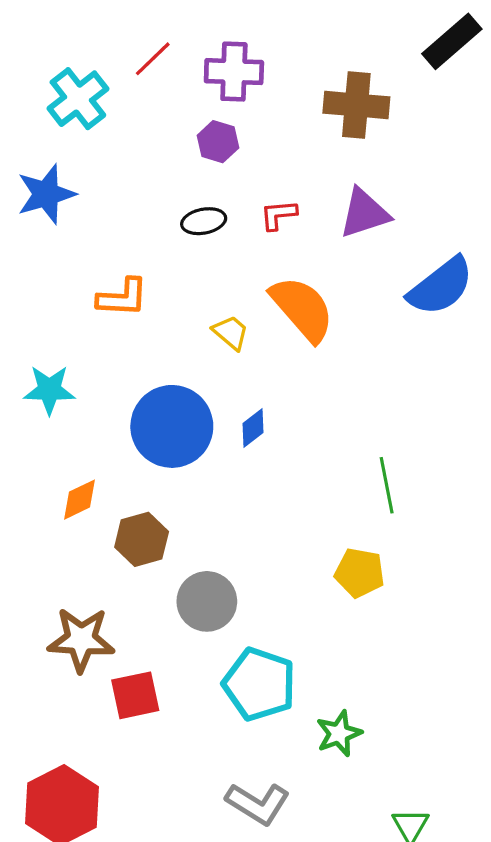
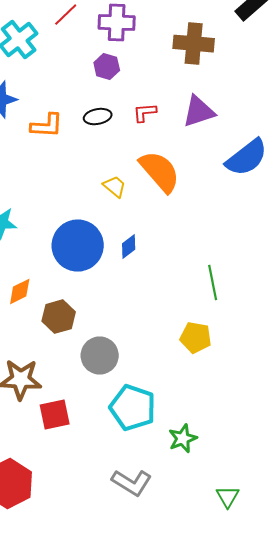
orange L-shape: (123, 298) -> (47, 126), moved

